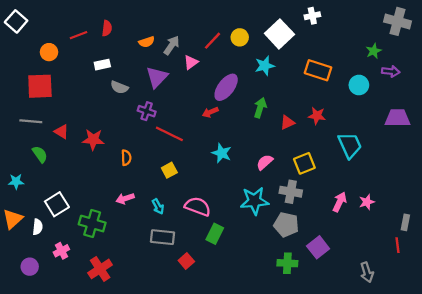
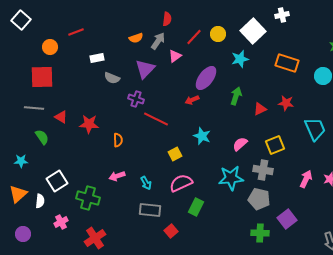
red semicircle: (107, 28) -> (167, 19), moved
yellow square: (169, 170) -> (175, 154), moved
pink semicircle: (198, 206) -> (181, 183), turned -45
purple circle: (30, 267) -> (23, 234), moved

